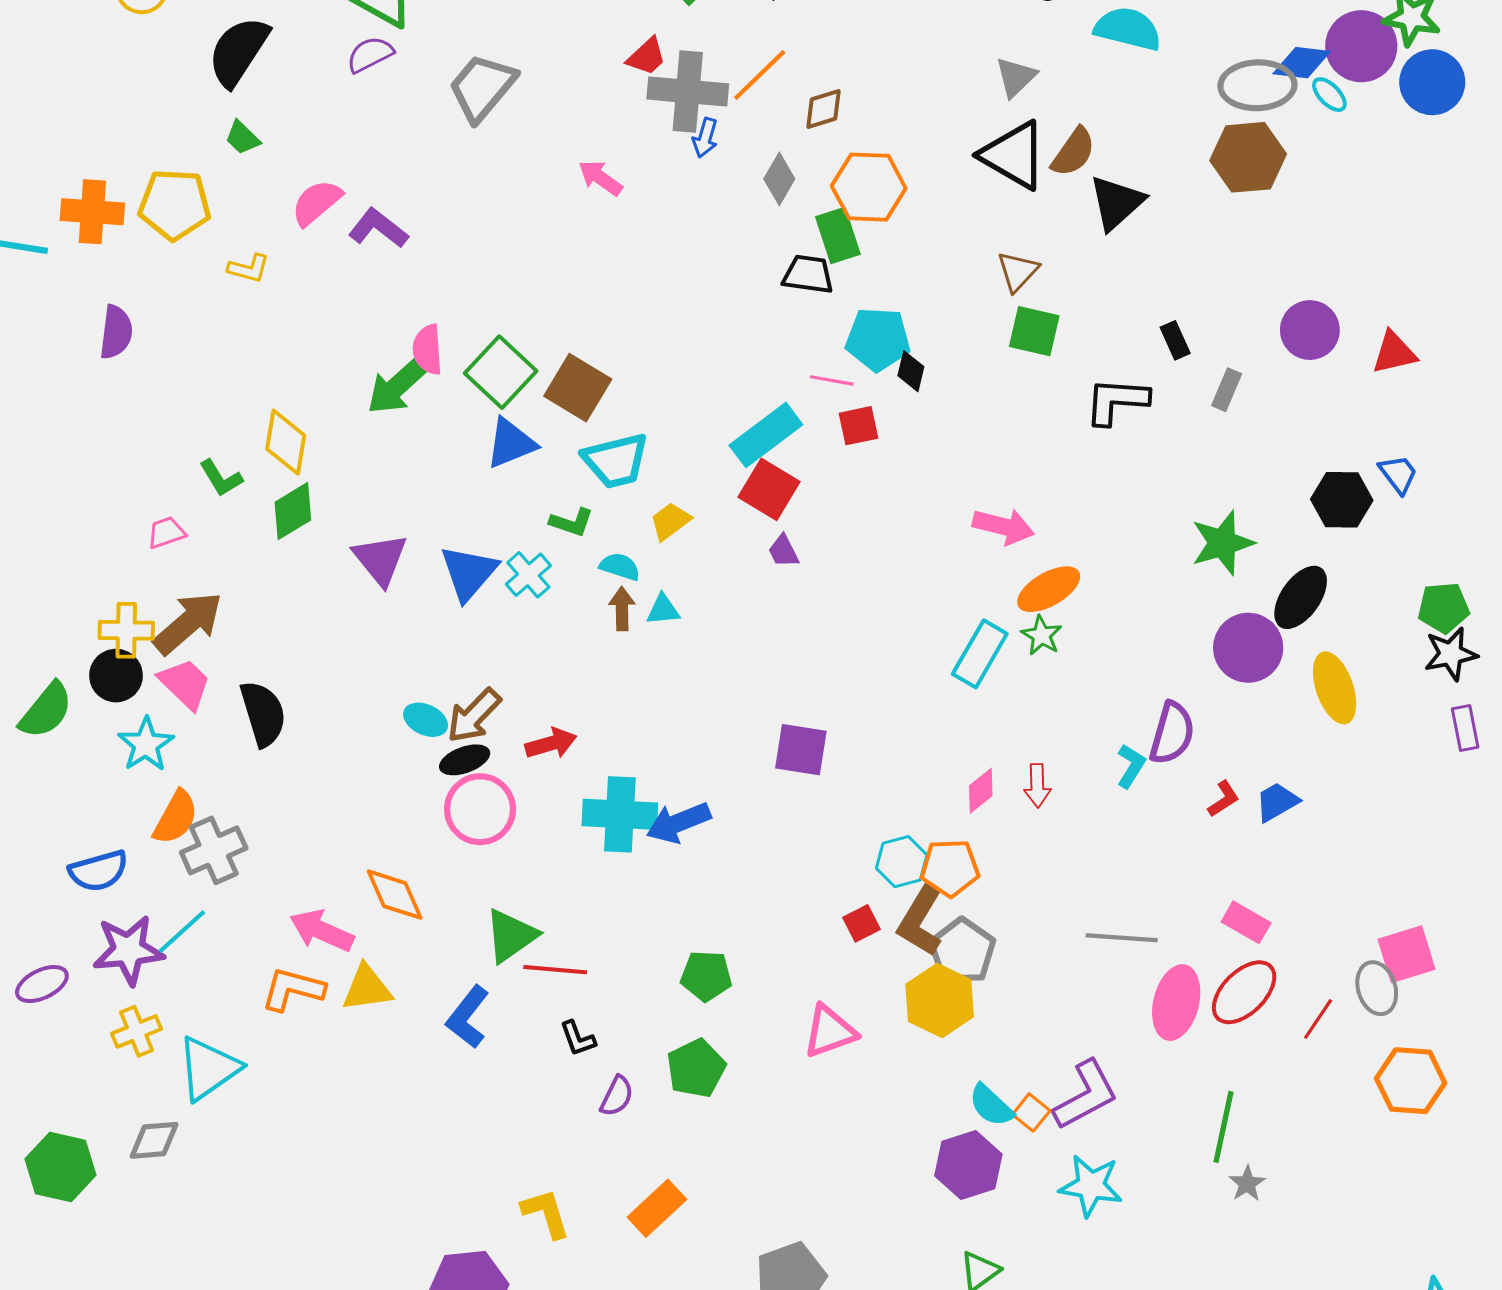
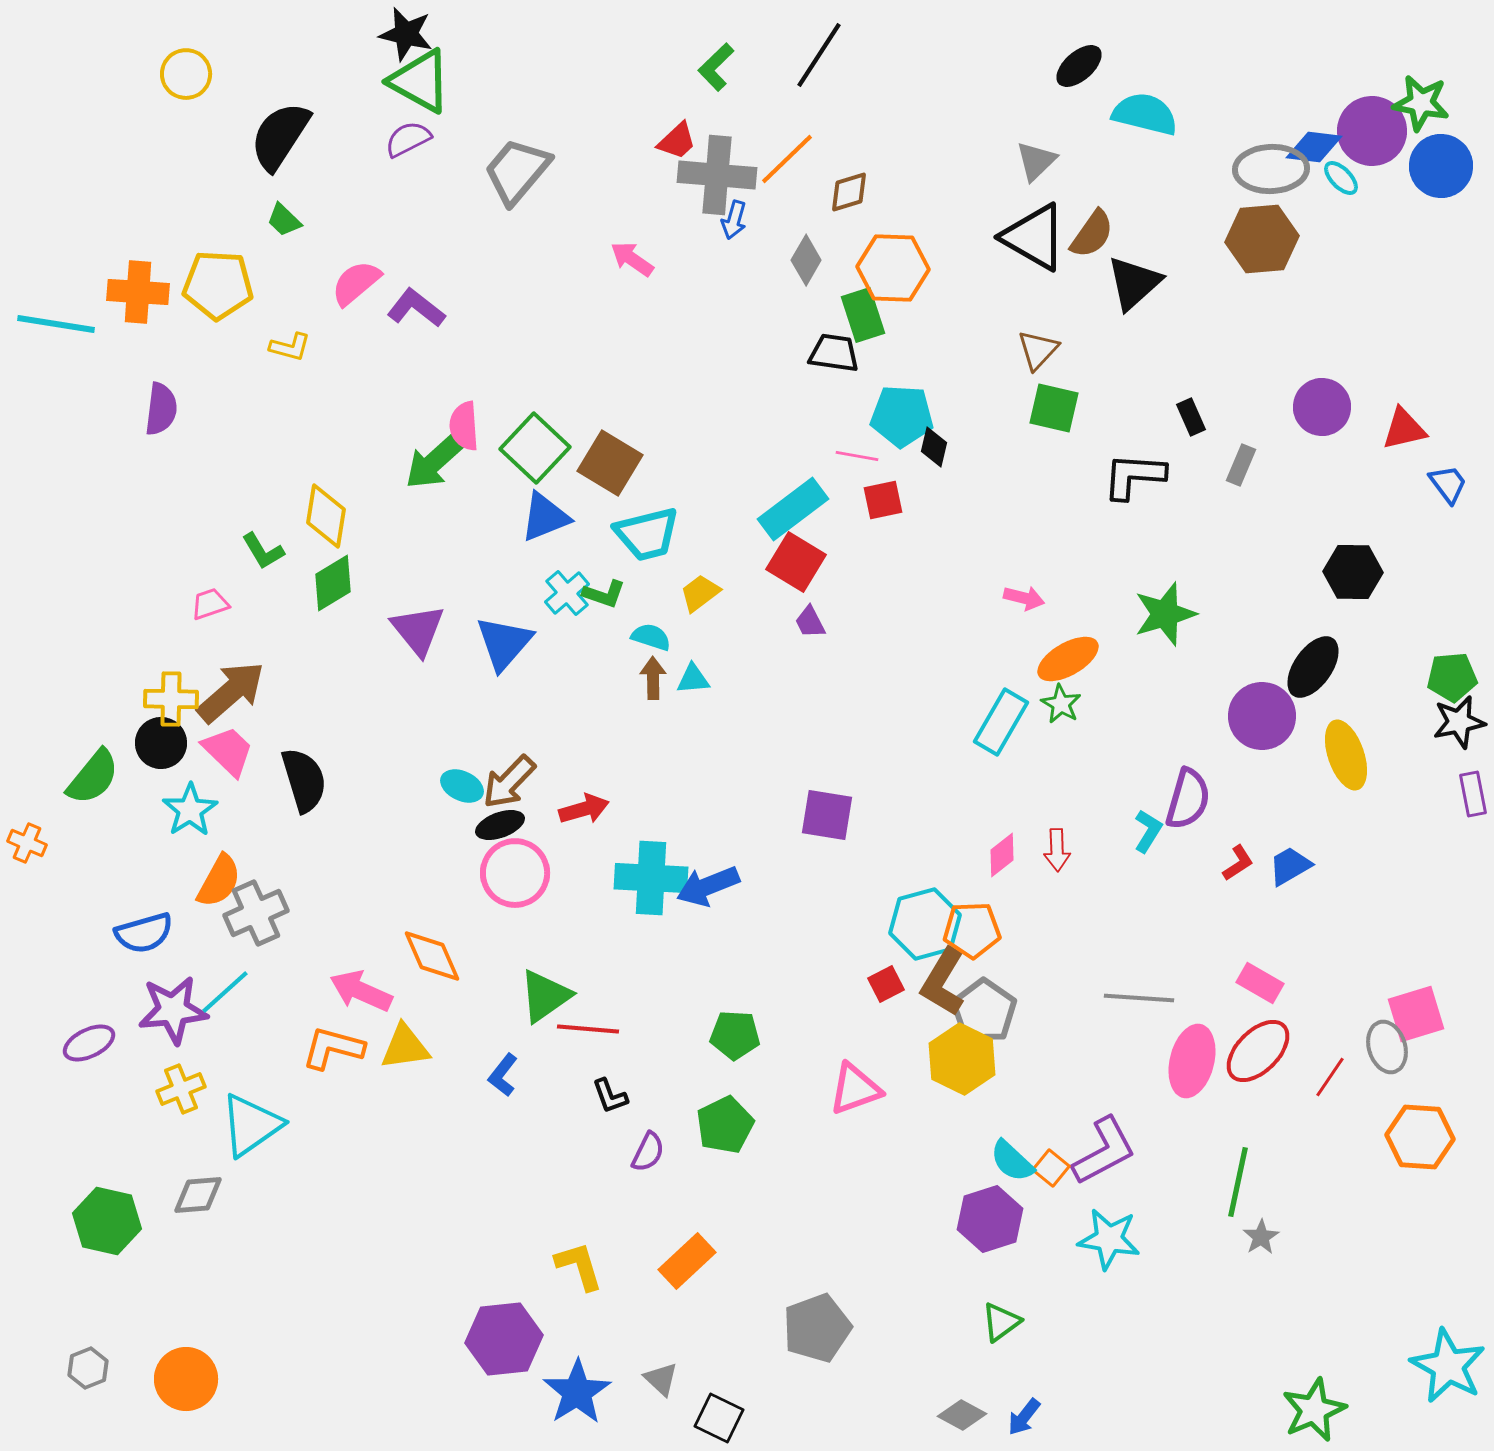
blue trapezoid: (1398, 474) -> (1448, 484), moved
pink arrow: (1003, 526) -> (1024, 598), size x0.7
green star: (1222, 543) -> (1165, 614), moved
cyan cross: (528, 575) -> (567, 593), moved
cyan hexagon: (902, 862) -> (925, 924), size x1.4
blue L-shape: (468, 1017) -> (503, 1075), size x0.7

